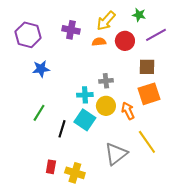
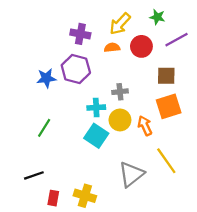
purple hexagon: (28, 35) -> (76, 69), moved
black line: (62, 129) -> (34, 175), moved, turned 54
red rectangle: (51, 167) -> (53, 198), moved

